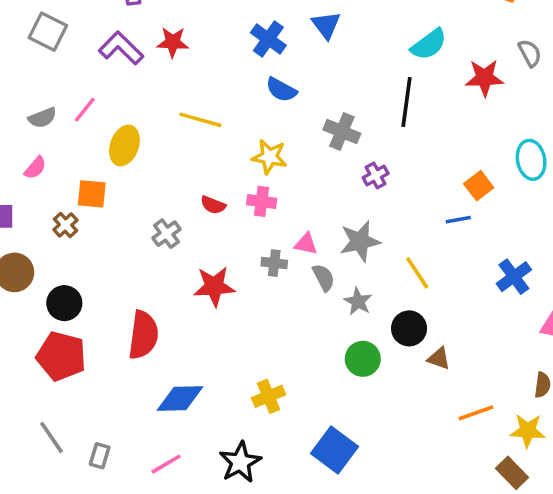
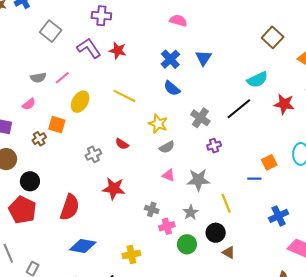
black line: (406, 102) -> (239, 109), turned 32
pink cross: (262, 201) -> (167, 226), moved, turned -35
gray cross: (274, 263) -> (152, 209), moved
gray semicircle: (324, 278) -> (167, 147), moved, turned 77

